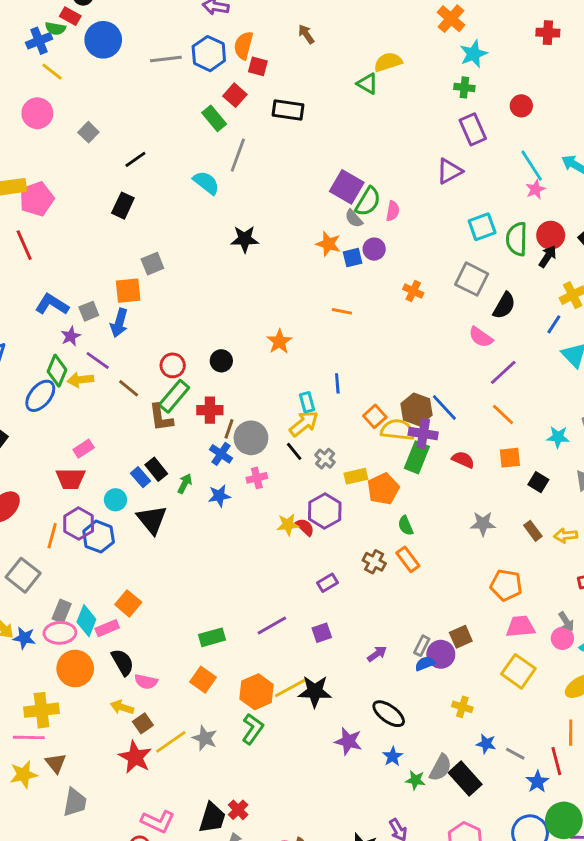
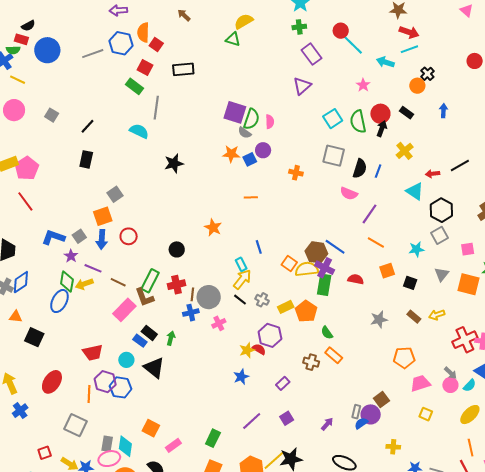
red square: (258, 66) -> (156, 44), turned 32
cyan line: (532, 166) -> (353, 45), moved
blue line: (554, 324) -> (378, 171), moved
red circle: (173, 365) -> (129, 236), moved
purple cross: (423, 434) -> (325, 268), turned 30
pink rectangle: (84, 449) -> (124, 310), moved, size x1.6
blue cross: (221, 454) -> (191, 313), turned -35
blue star: (219, 496) -> (241, 377), moved
pink rectangle: (107, 628) -> (173, 445), moved
green rectangle: (212, 637) -> (213, 438), turned -36
yellow square: (518, 671) -> (426, 414), size x0.6

